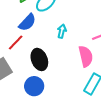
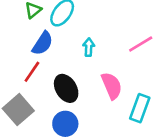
pink semicircle: (86, 56) -> (112, 86), moved

